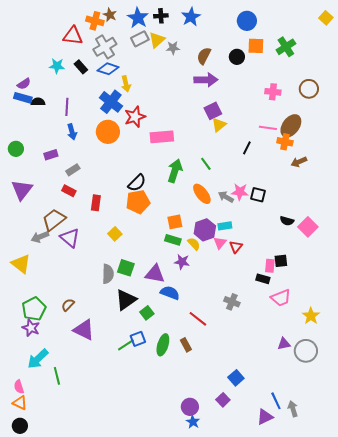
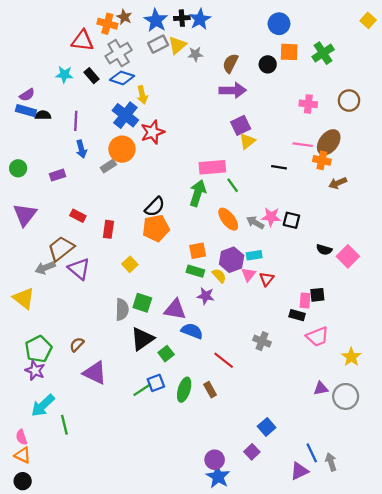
blue star: (191, 17) -> (200, 19), moved
pink rectangle: (162, 137) -> (212, 167), moved
black line: (247, 148) -> (279, 167), turned 72
gray rectangle: (73, 170) -> (108, 166), moved
blue star: (193, 422) -> (218, 477), size x1.5

